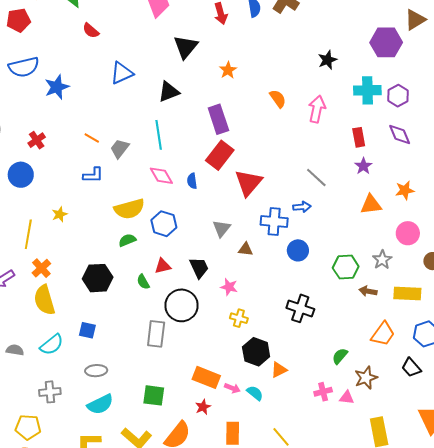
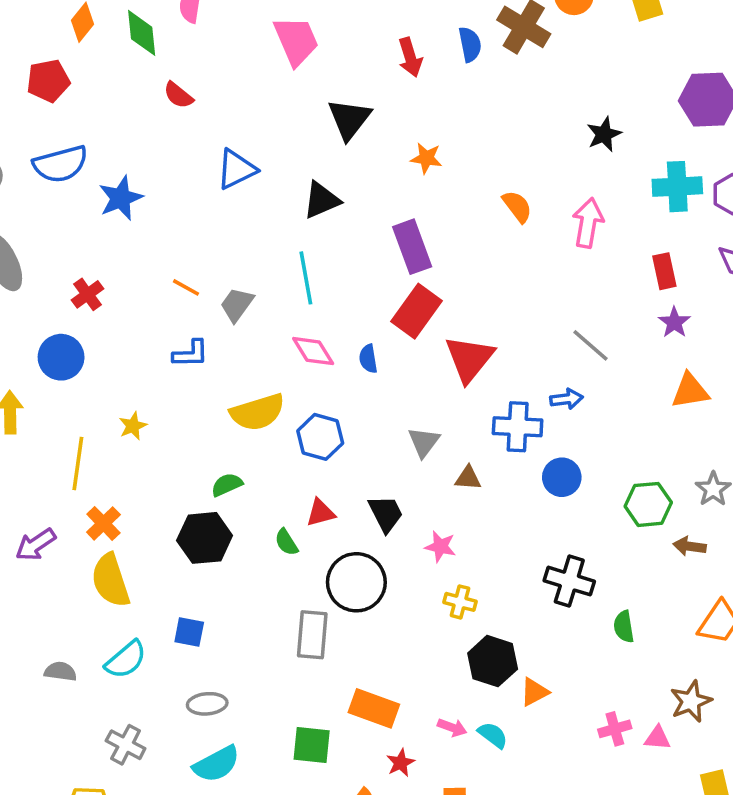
orange star: (228, 70) -> (426, 158), turned -30
green semicircle: (127, 240) -> (227, 485), moved
green semicircle: (340, 356) -> (624, 627), moved, turned -48
orange rectangle: (206, 377) -> (374, 708), moved
gray cross: (50, 392) -> (126, 745), turned 35

